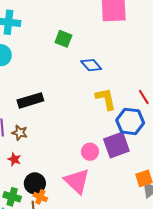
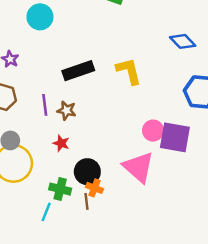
blue diamond: (91, 65) -> (183, 41), moved
yellow L-shape: (106, 99) -> (129, 71), moved
purple square: (116, 145) -> (175, 137), moved, turned 32

